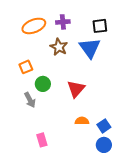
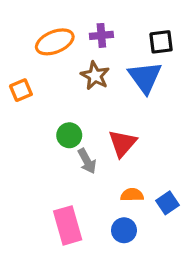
orange square: (26, 67) -> (21, 90), moved
gray arrow: (30, 100) -> (87, 161), moved
pink rectangle: (42, 140) -> (68, 225), size x1.6
blue circle: (104, 145) -> (124, 230), moved

